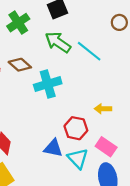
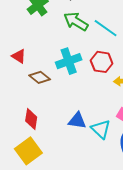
brown diamond: (20, 65) -> (40, 77), moved
red hexagon: (76, 128) -> (102, 62), moved

